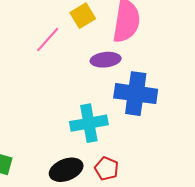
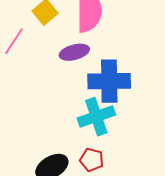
cyan cross: (89, 123) -> (96, 117), moved

